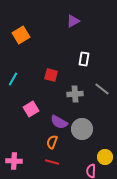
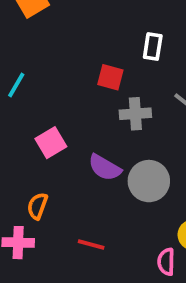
red square: (51, 75) -> (110, 77), moved
orange semicircle: (52, 142) -> (37, 206), moved

